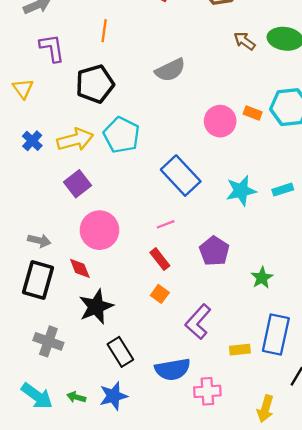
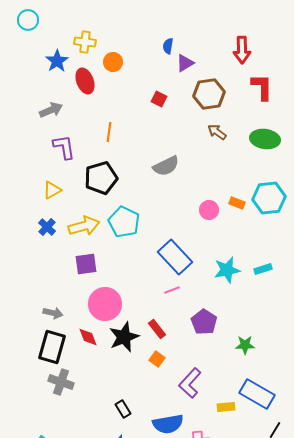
brown arrow: (244, 41) -> (217, 132), moved
yellow triangle: (23, 89) -> (52, 190), moved, turned 36
pink circle: (220, 121) -> (209, 210), size x0.7
purple square: (77, 184) -> (86, 264), turned 30
pink line: (166, 224) -> (172, 290), moved
green star: (262, 278) -> (245, 345), turned 30
black star: (96, 307) -> (124, 337), moved
blue rectangle: (276, 334) -> (257, 394), turned -72
gray cross: (48, 341) -> (61, 382), moved
black rectangle: (120, 352) -> (123, 409), size x0.7

